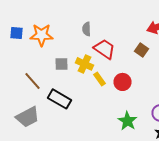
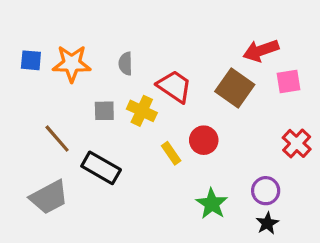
gray semicircle: (86, 29) -> (125, 64), moved
brown square: (142, 50) -> (235, 88), size x1.6
yellow rectangle: (100, 79) -> (171, 153), moved

